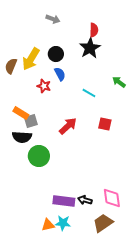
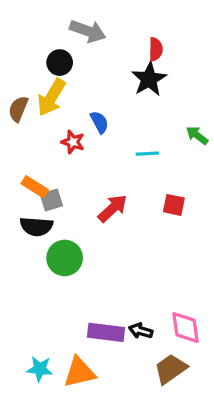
gray arrow: (53, 19) -> (88, 31), size x1.5
black circle: (56, 54) -> (60, 63), moved
cyan line: (89, 93) -> (147, 154), turned -32
cyan star: (63, 223) -> (40, 369), moved
orange triangle: (48, 225) -> (79, 372), size x1.5

